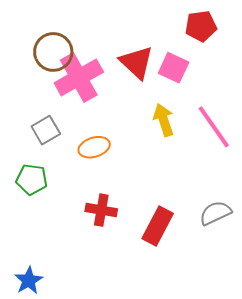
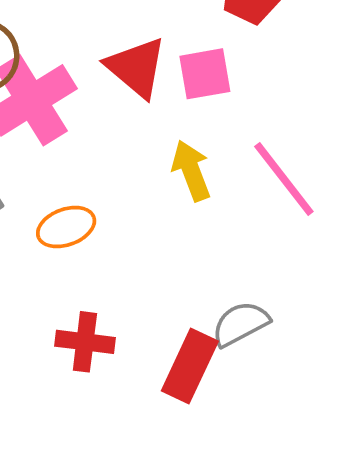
pink square: (174, 68) -> (205, 74), turned -32
gray semicircle: (215, 213) -> (240, 324), moved

